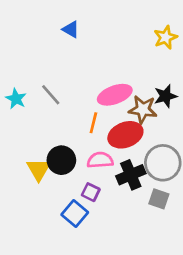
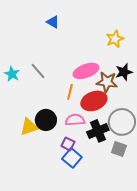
yellow star: (165, 37) -> (115, 39), moved
yellow triangle: (39, 169) -> (29, 127), turned 42
blue square: (75, 214) -> (72, 158), moved

